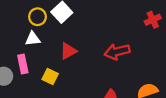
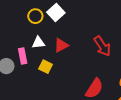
white triangle: (33, 39) -> (38, 43), moved
red arrow: (117, 52) -> (102, 46), turned -110

